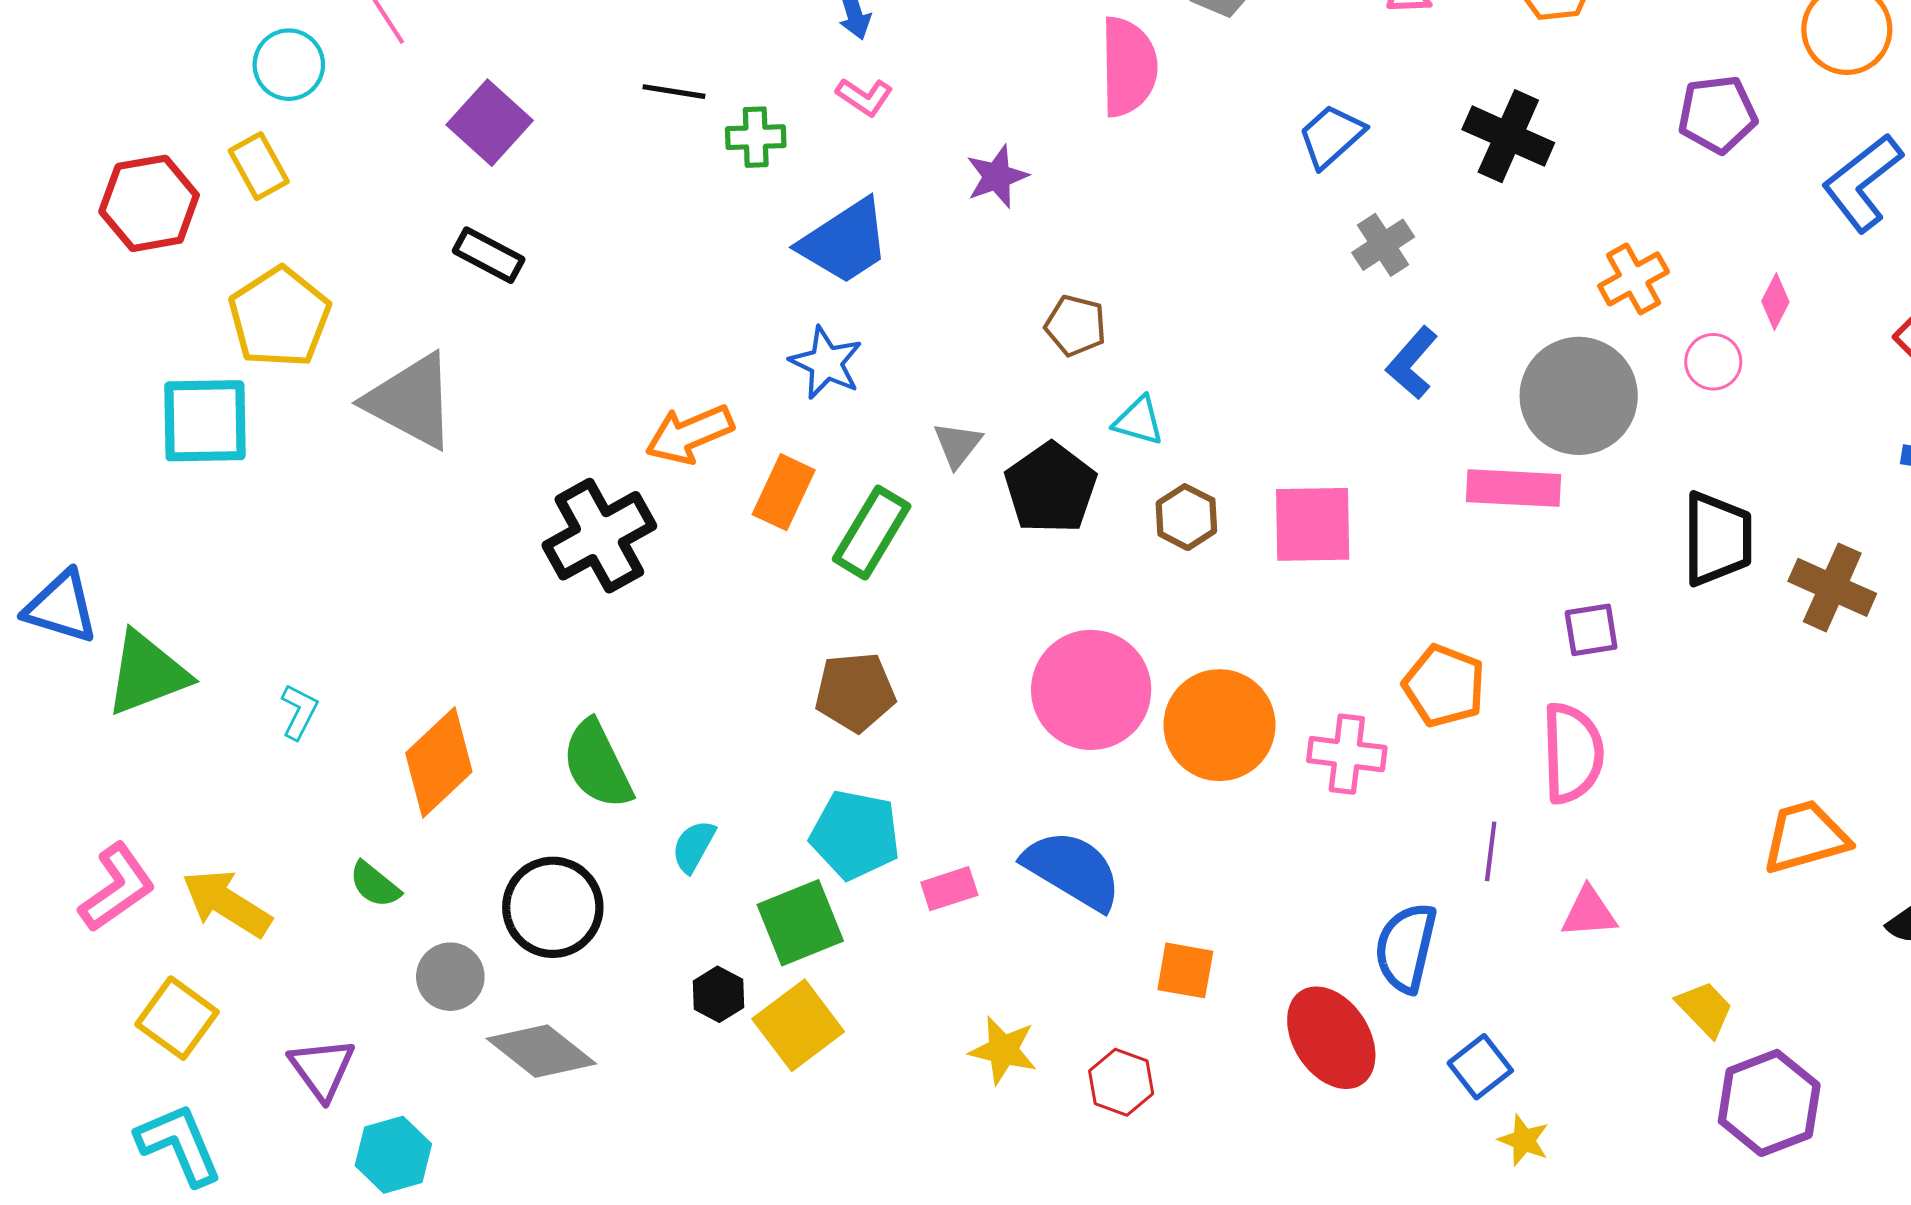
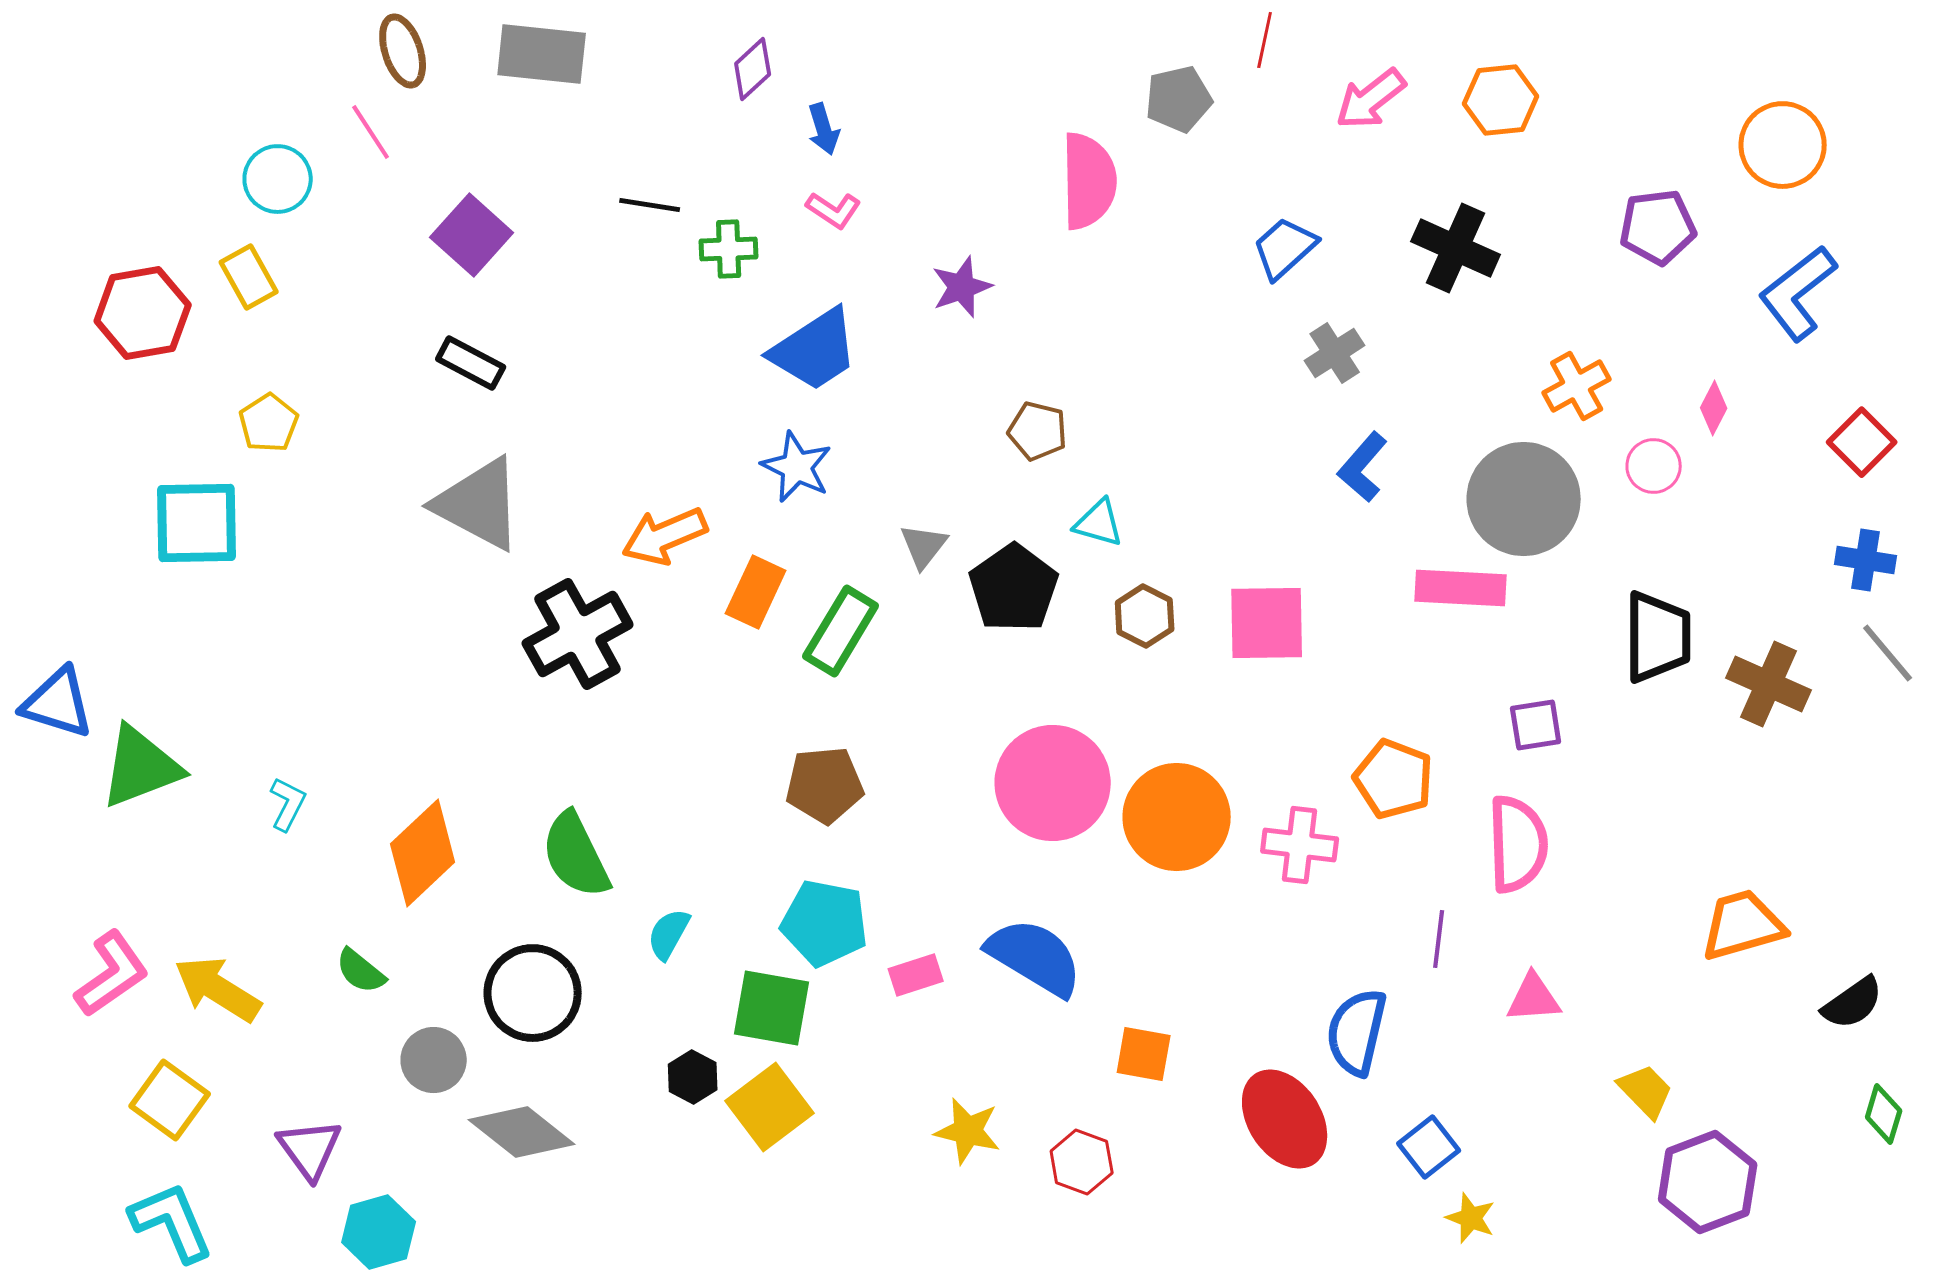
yellow pentagon: (280, 317) -> (269, 423), size x0.6
gray triangle: (411, 401) -> (479, 504), moved
green square: (800, 923) -> (772, 1008), turned 32

